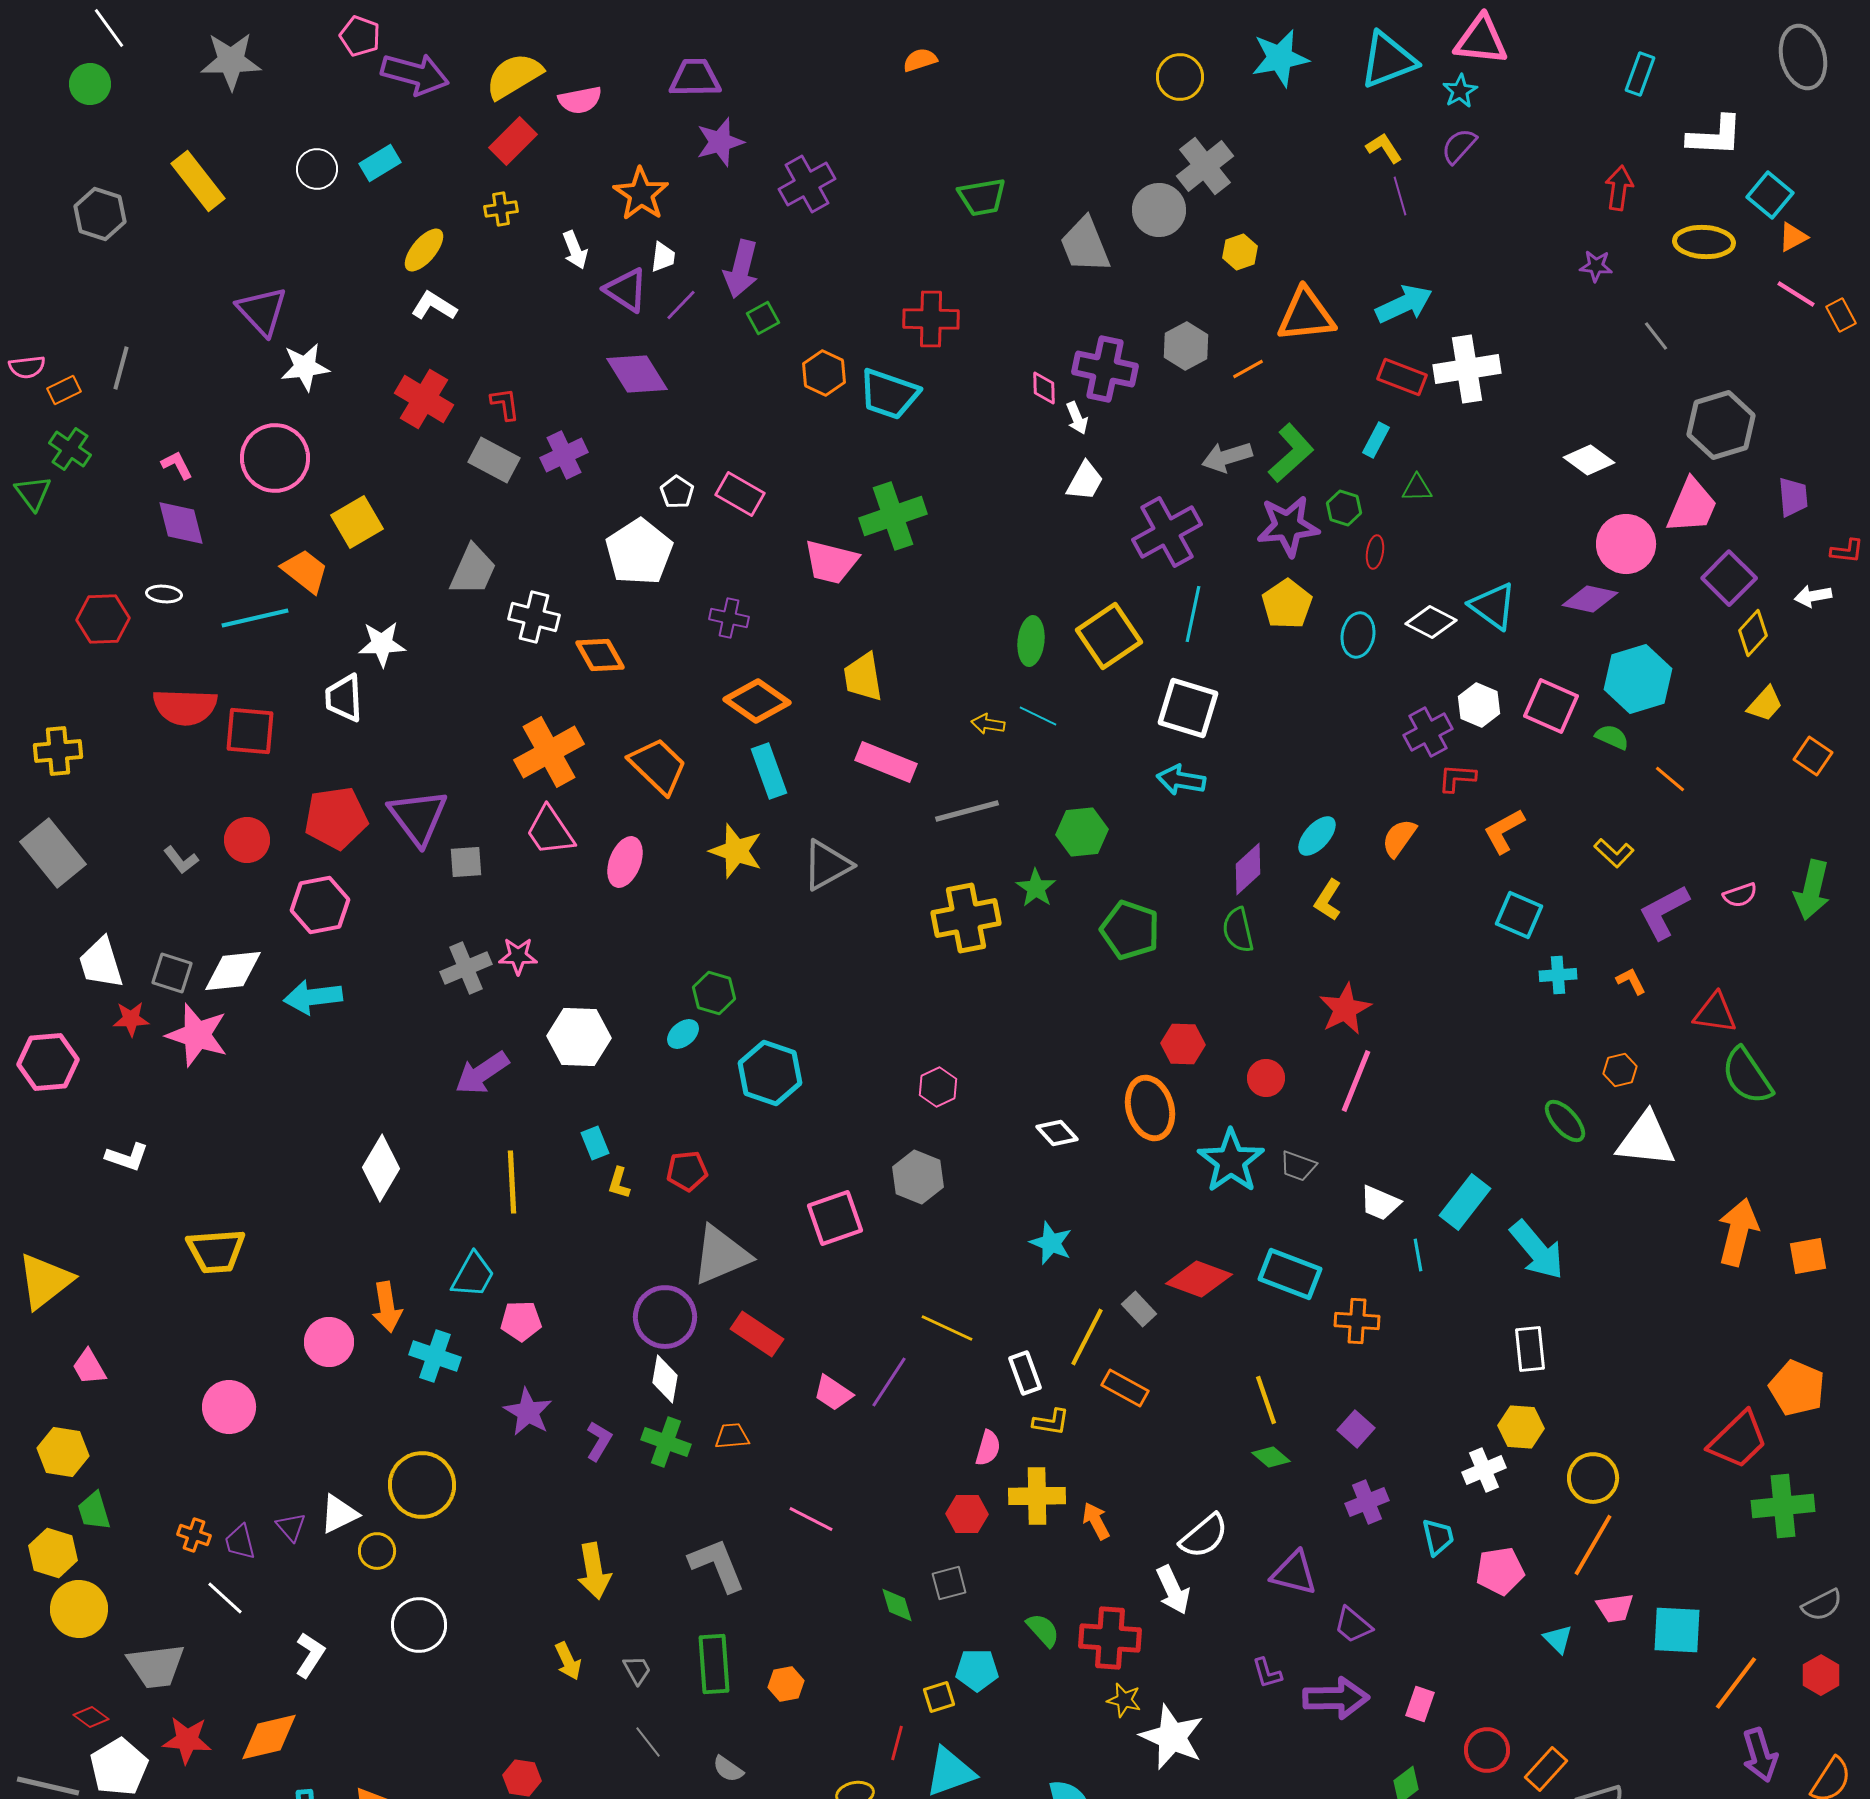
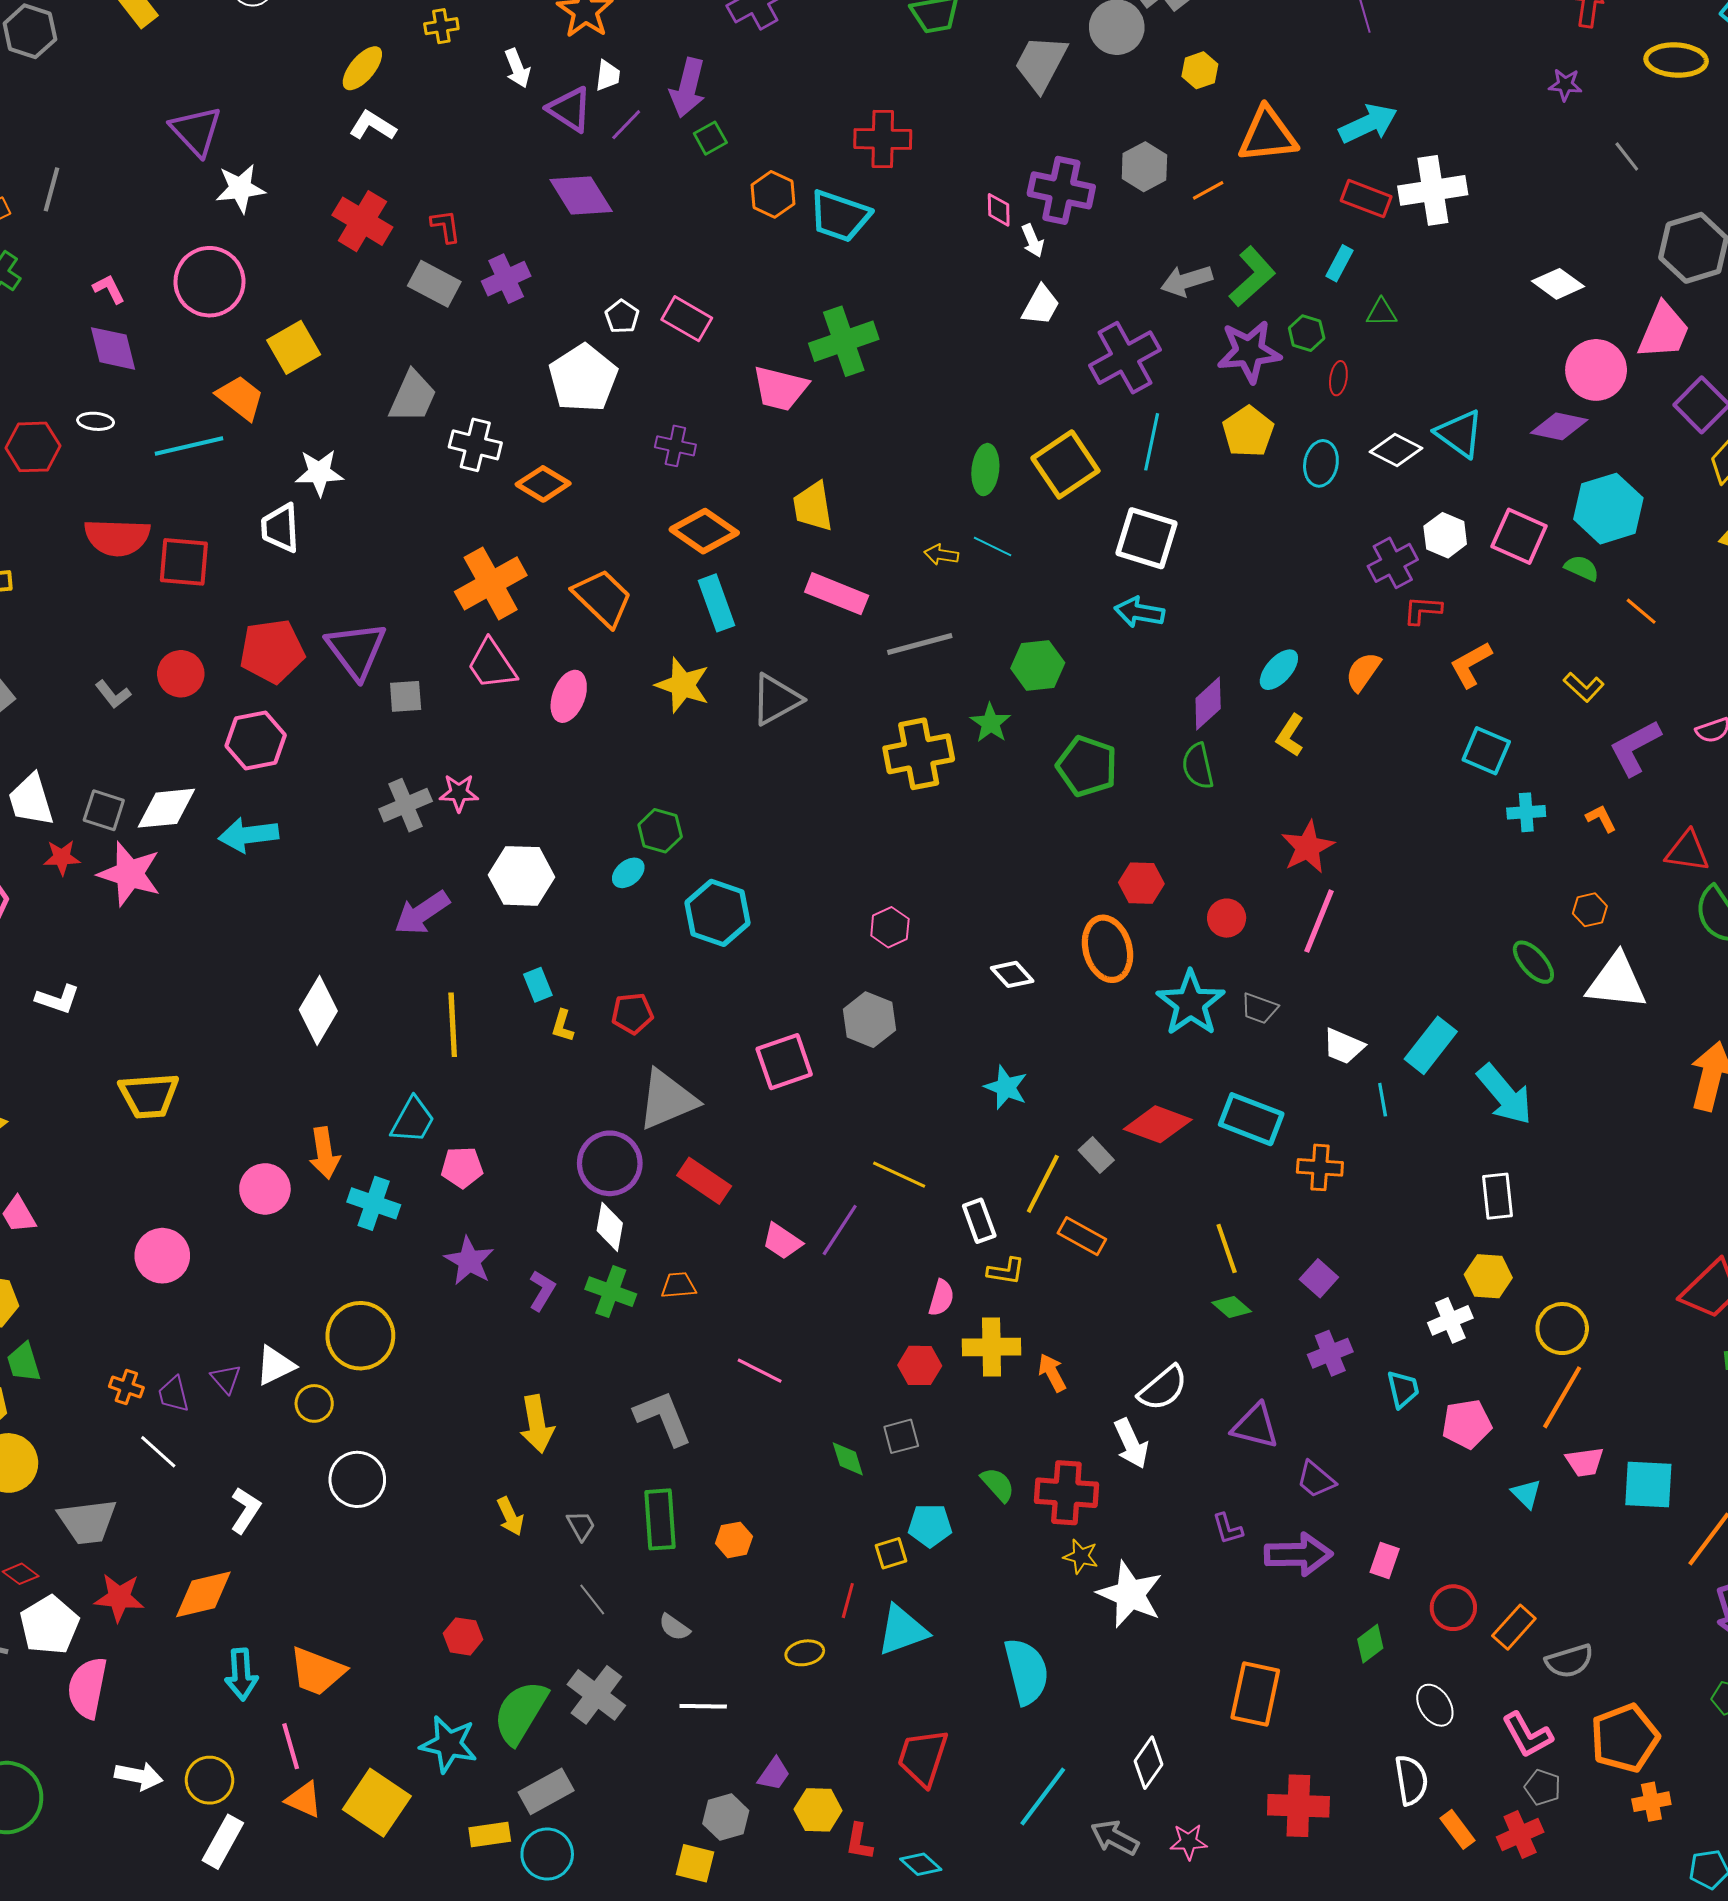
gray trapezoid: (1085, 245) -> (1041, 63), turned 50
orange diamond: (600, 655) -> (543, 484), turned -30

